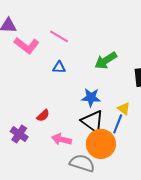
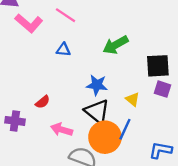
blue line: (118, 124) -> (125, 129), moved
purple cross: (19, 134) -> (15, 121), turned -30

